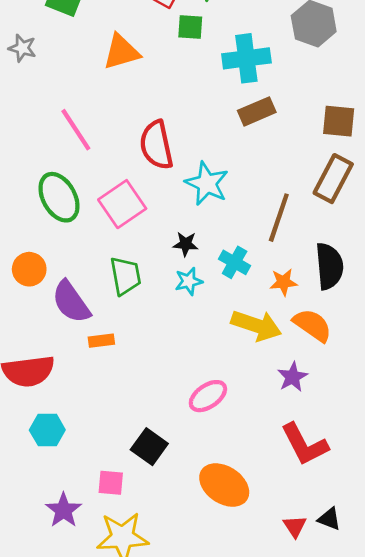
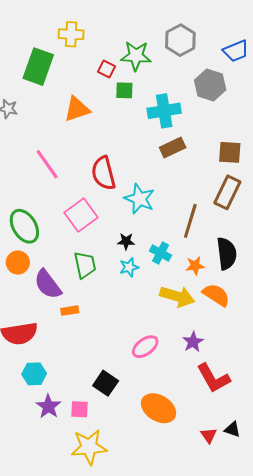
green ellipse: (59, 197) -> (24, 226), moved
purple star: (293, 377) -> (193, 342), moved
purple star: (63, 510) -> (48, 406), moved

